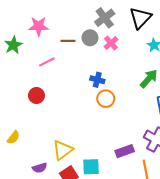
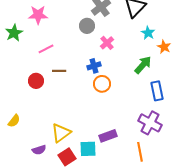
brown line: (68, 41) -> (59, 71), moved
pink cross: (111, 43) -> (107, 43), moved
blue cross: (97, 80) -> (94, 66), turned -32
purple rectangle: (125, 151) -> (108, 136), moved

